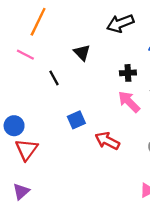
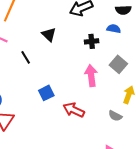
black cross: (128, 73) -> (92, 41), moved
pink arrow: (129, 102) -> (91, 76), turned 40

